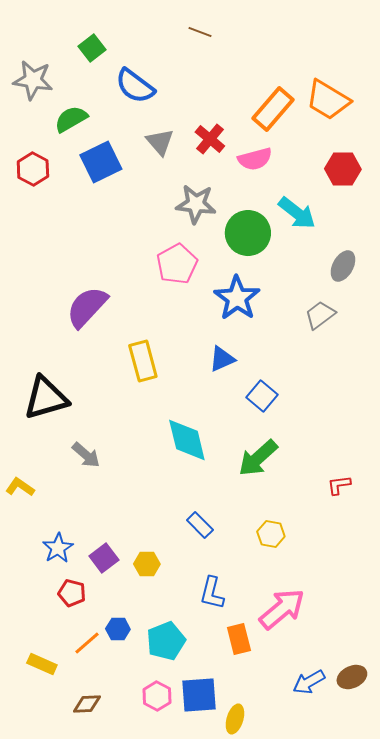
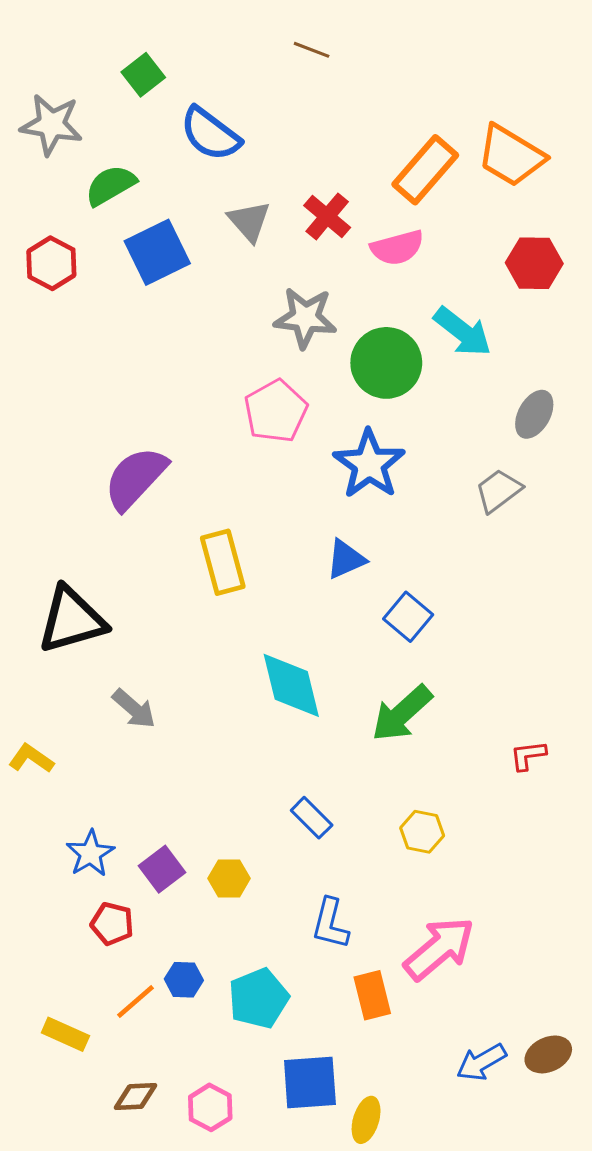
pink hexagon: (157, 696) -> (210, 1107), moved

